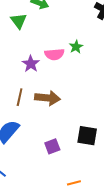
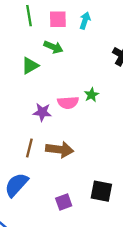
green triangle: (19, 21) -> (30, 66), turned 36
purple star: (31, 64) -> (42, 112), turned -30

